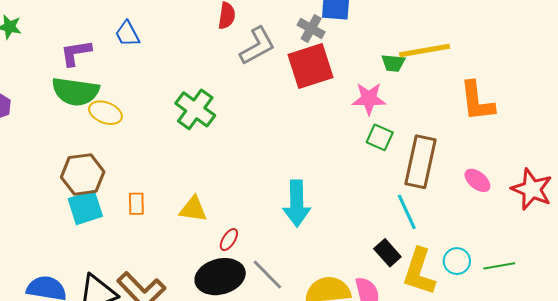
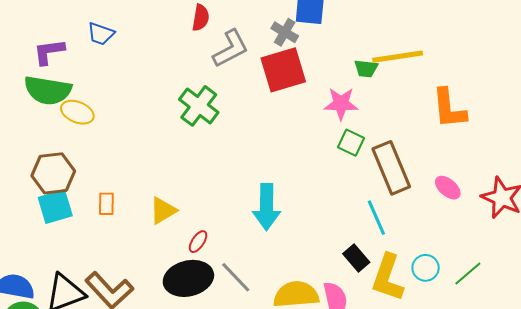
blue trapezoid: (127, 34) -> (101, 34), turned -44
green cross: (195, 109) -> (199, 106), moved
brown rectangle: (420, 162) -> (391, 168), turned -36
yellow triangle: (193, 209) -> (163, 210), turned -40
green line: (499, 266) -> (468, 274), turned -32

